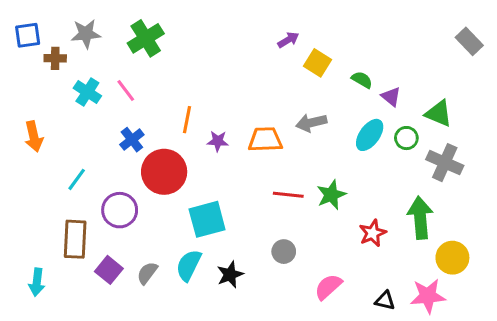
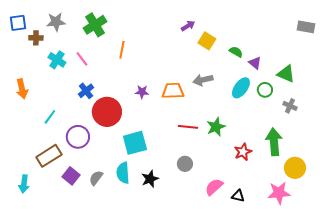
gray rectangle: (469, 41) -> (306, 27), turned -36
orange line: (187, 120) -> (122, 50), moved
gray cross: (445, 163) -> (290, 106), size x0.6
brown rectangle: (75, 239) -> (49, 156), turned 55
cyan semicircle: (189, 265) -> (123, 173), turned -30
black triangle: (385, 301) -> (238, 196), moved

